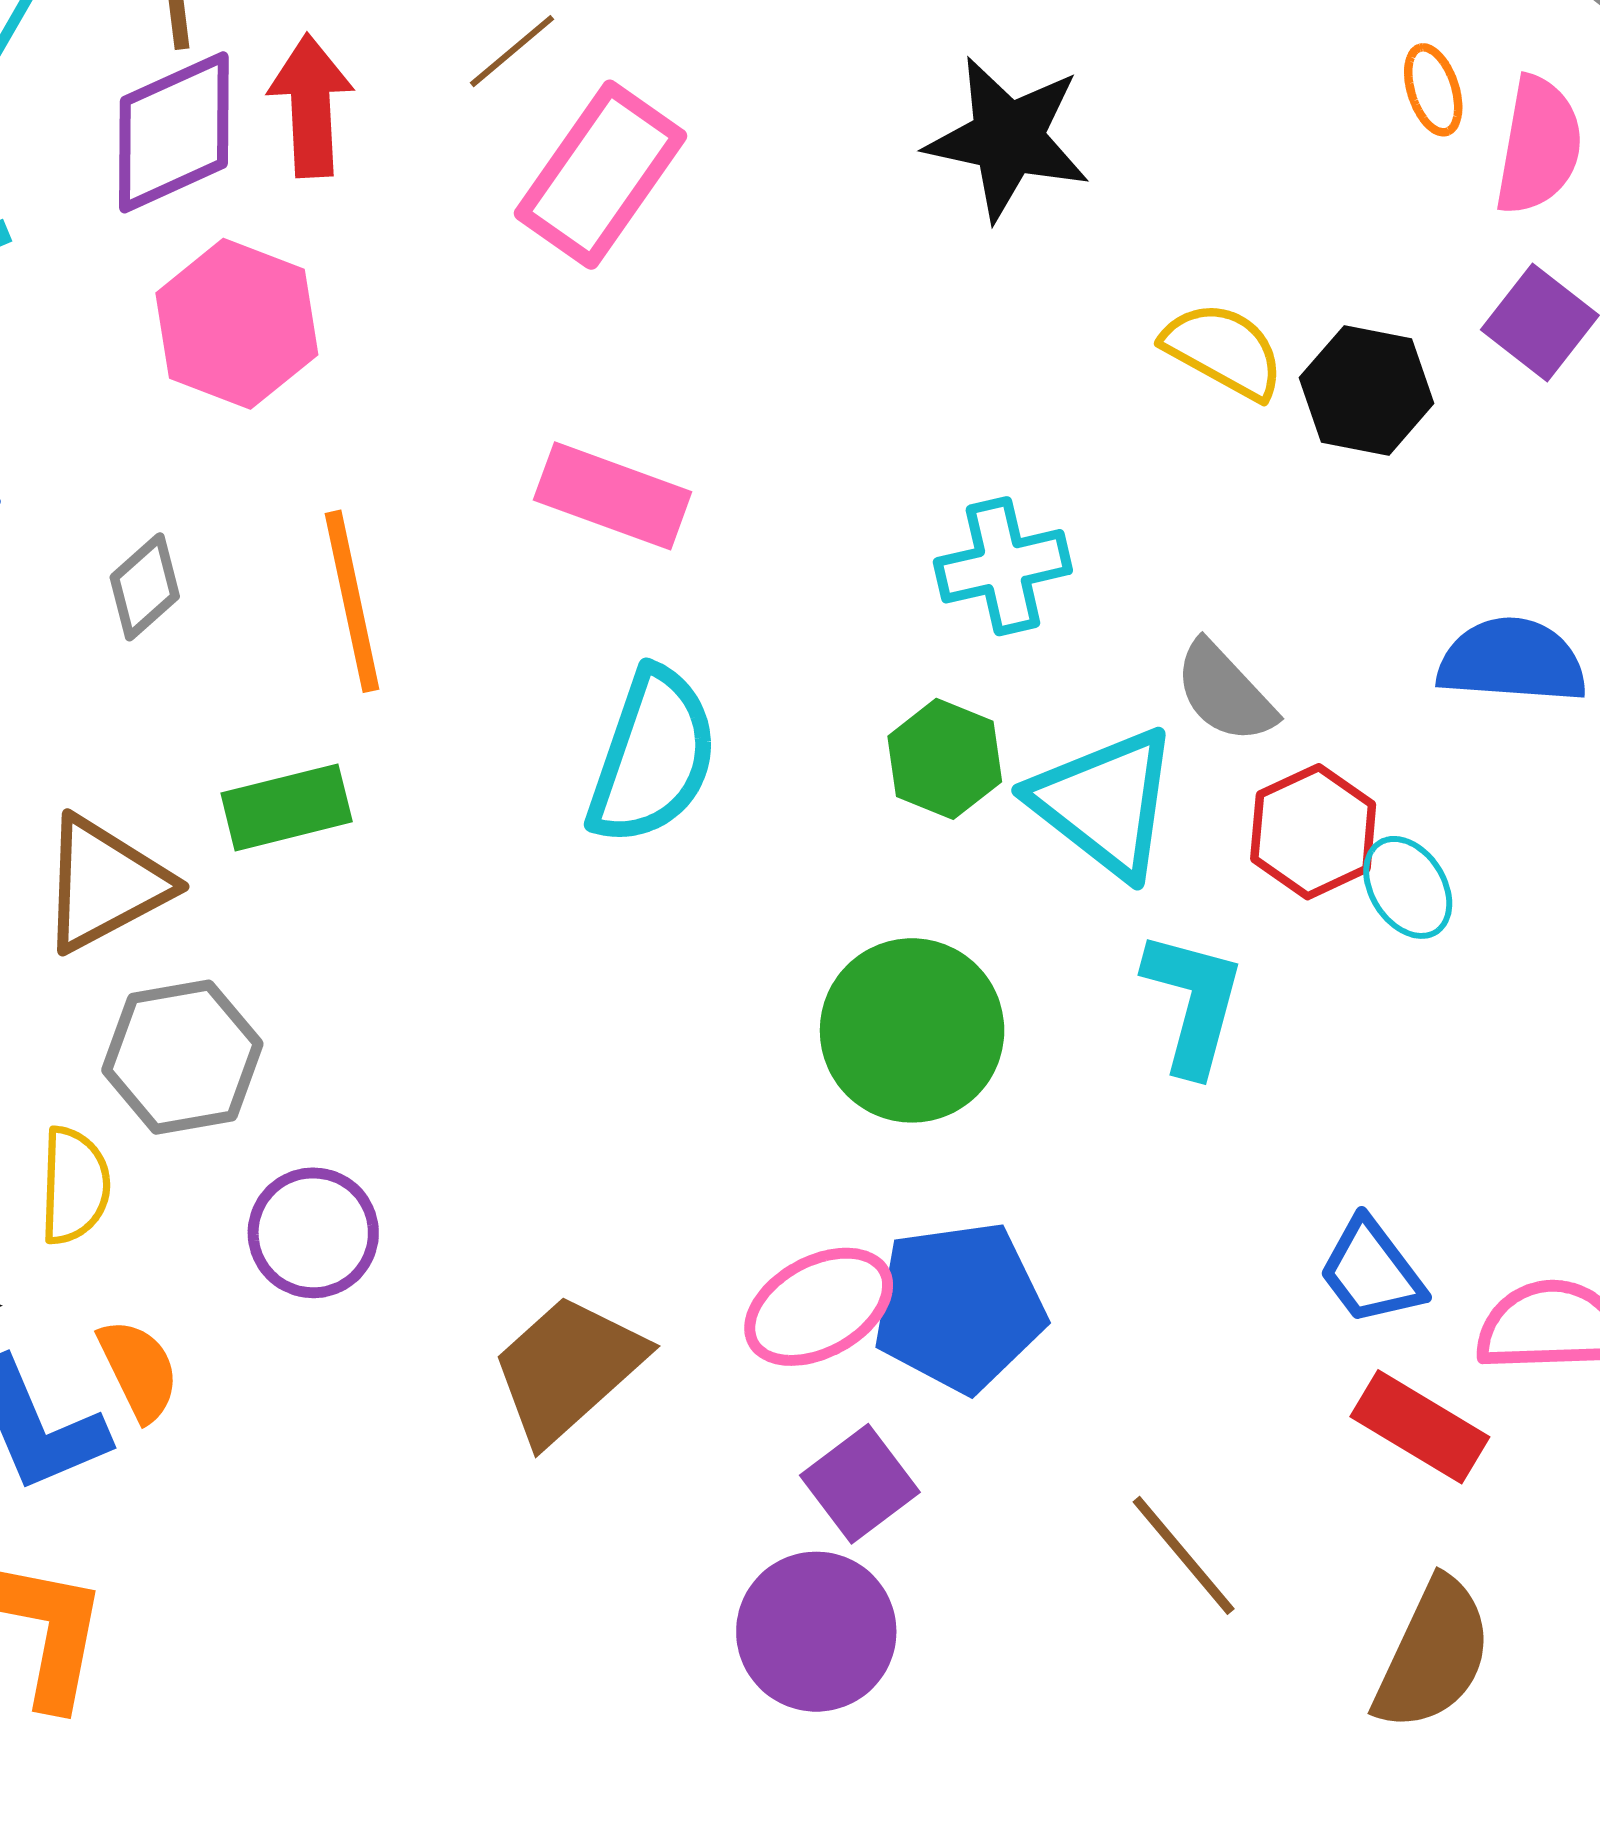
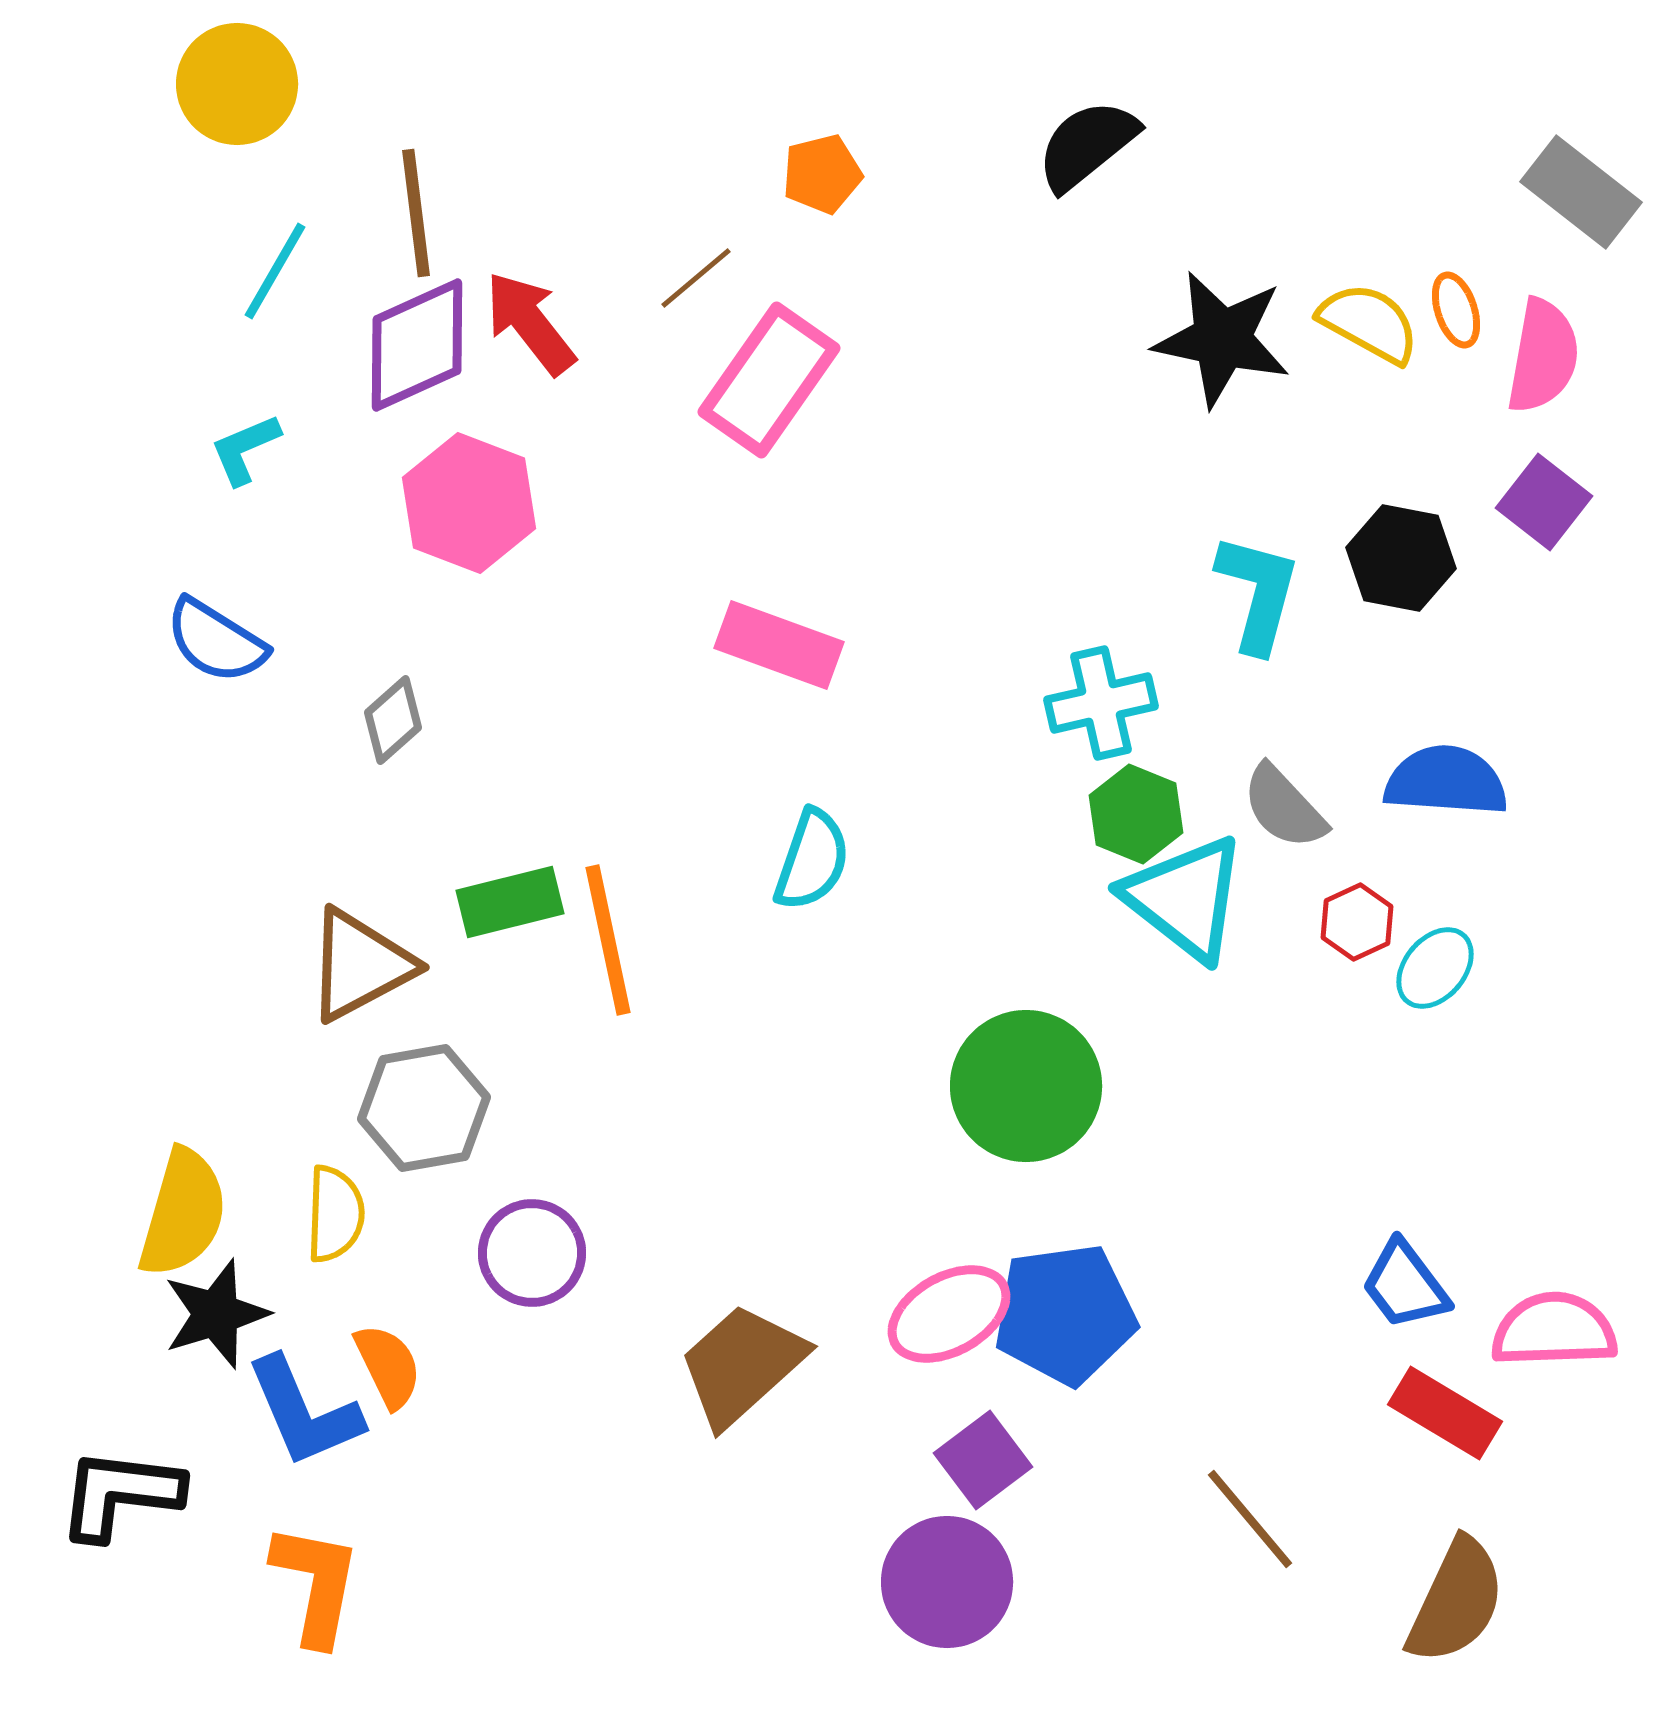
red arrow: (311, 106) -> (530, 323), turned -35
black star: (1008, 138) -> (1222, 339), moved
yellow semicircle: (1224, 350) -> (1369, 323), moved
orange line: (352, 601) -> (608, 940), moved
blue semicircle: (1512, 661) -> (1446, 781), moved
cyan semicircle: (653, 757) -> (812, 860), size x0.7
green hexagon: (945, 759) -> (1136, 814), moved
red hexagon: (1313, 832) -> (1357, 922), size x0.7
cyan ellipse: (1408, 887) -> (1435, 968), turned 72
cyan L-shape: (1193, 1003) -> (1258, 593), moved

